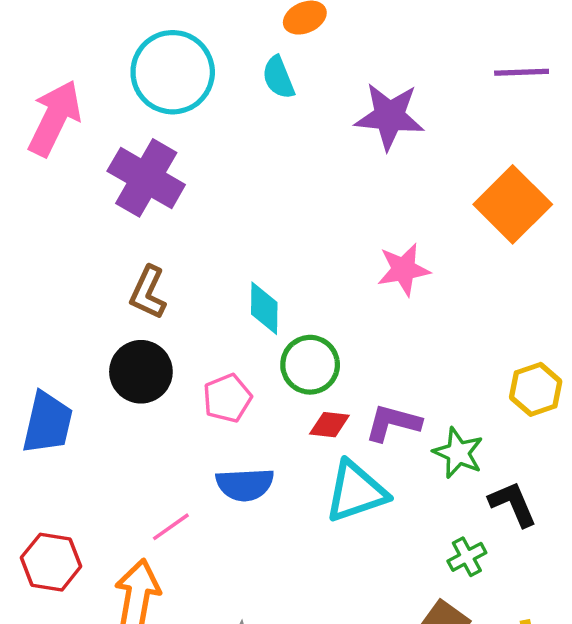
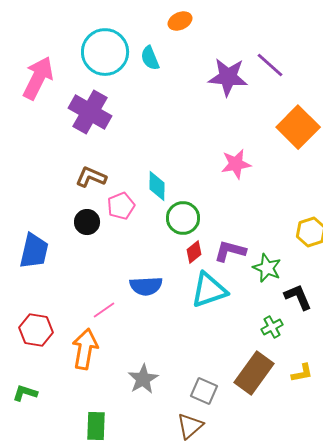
purple line: (522, 72) -> (270, 65), moved, turned 44
cyan semicircle: (278, 77) -> (150, 58), moved
brown L-shape: (148, 292) -> (91, 177), turned 88
black circle: (141, 372) -> (87, 222), size x0.7
pink pentagon: (227, 398) -> (121, 206), moved
red diamond: (329, 425) -> (194, 252), turned -45

